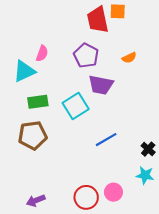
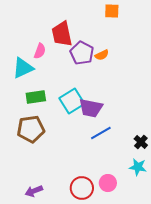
red trapezoid: (98, 20) -> (62, 34), moved
orange semicircle: (129, 58) -> (102, 55), moved
purple trapezoid: (101, 85) -> (91, 108), moved

